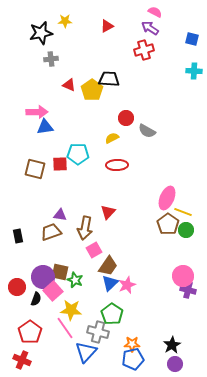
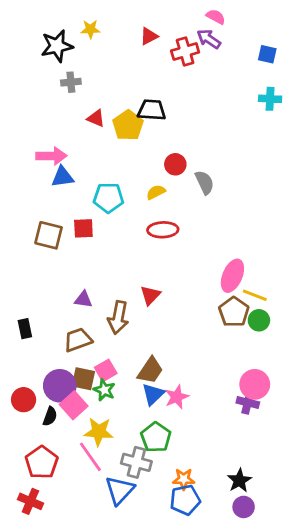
red cross: (144, 50) -> (185, 51), moved
gray semicircle: (147, 131) -> (205, 182), turned -144
cyan pentagon: (78, 154) -> (108, 198), moved
brown trapezoid: (51, 232) -> (78, 340), moved
pink square: (94, 250) -> (106, 370), moved
purple cross: (188, 290) -> (248, 402), moved

